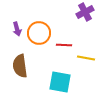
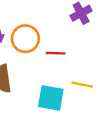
yellow line: (86, 58) -> (82, 85), moved

